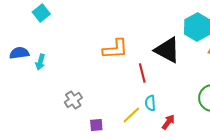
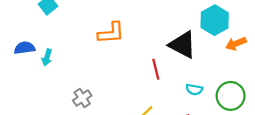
orange L-shape: (115, 49) -> (111, 33), moved
cyan semicircle: (150, 103) -> (194, 90), moved, turned -77

